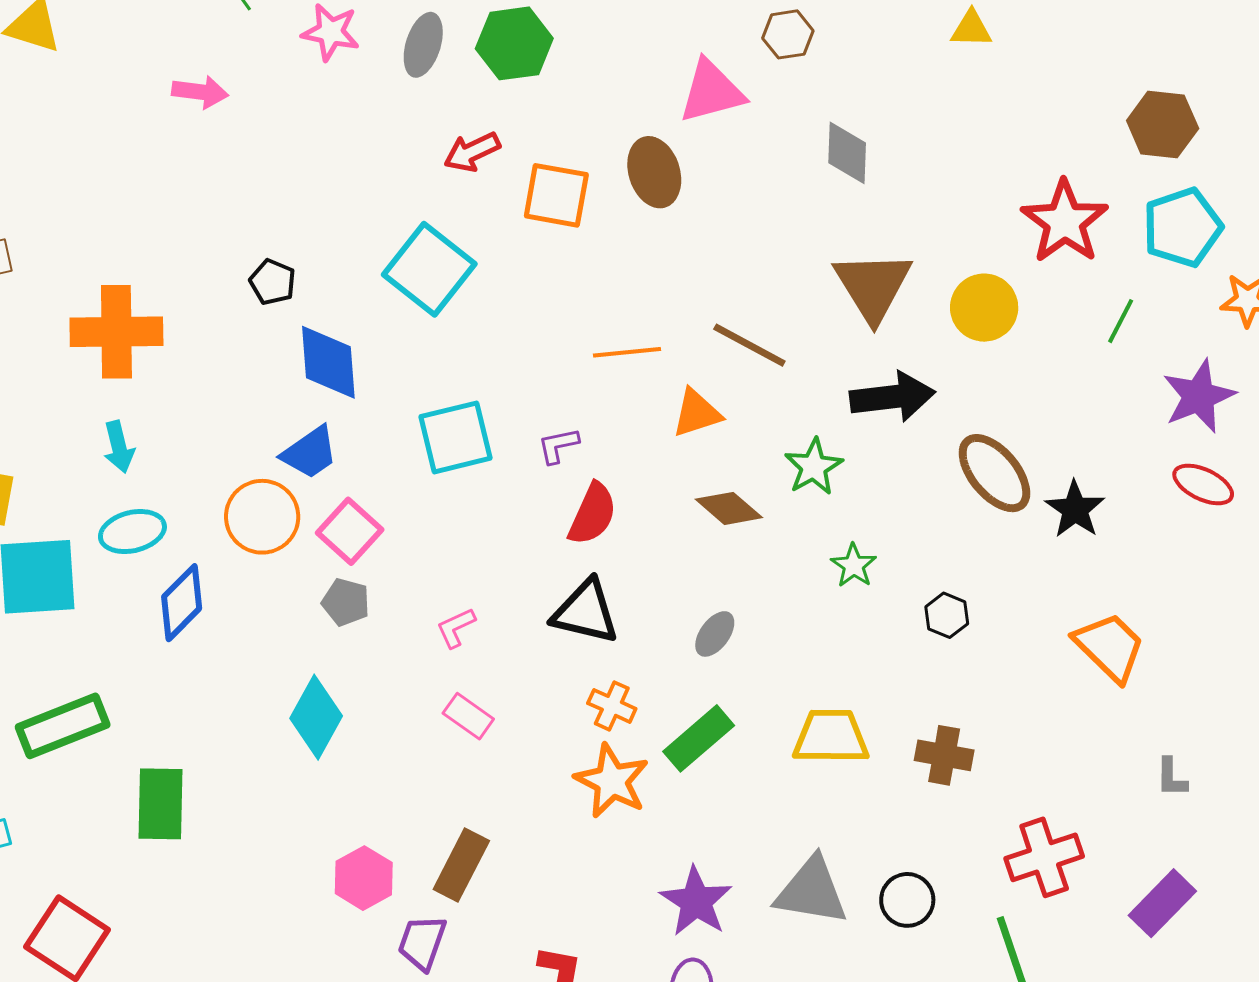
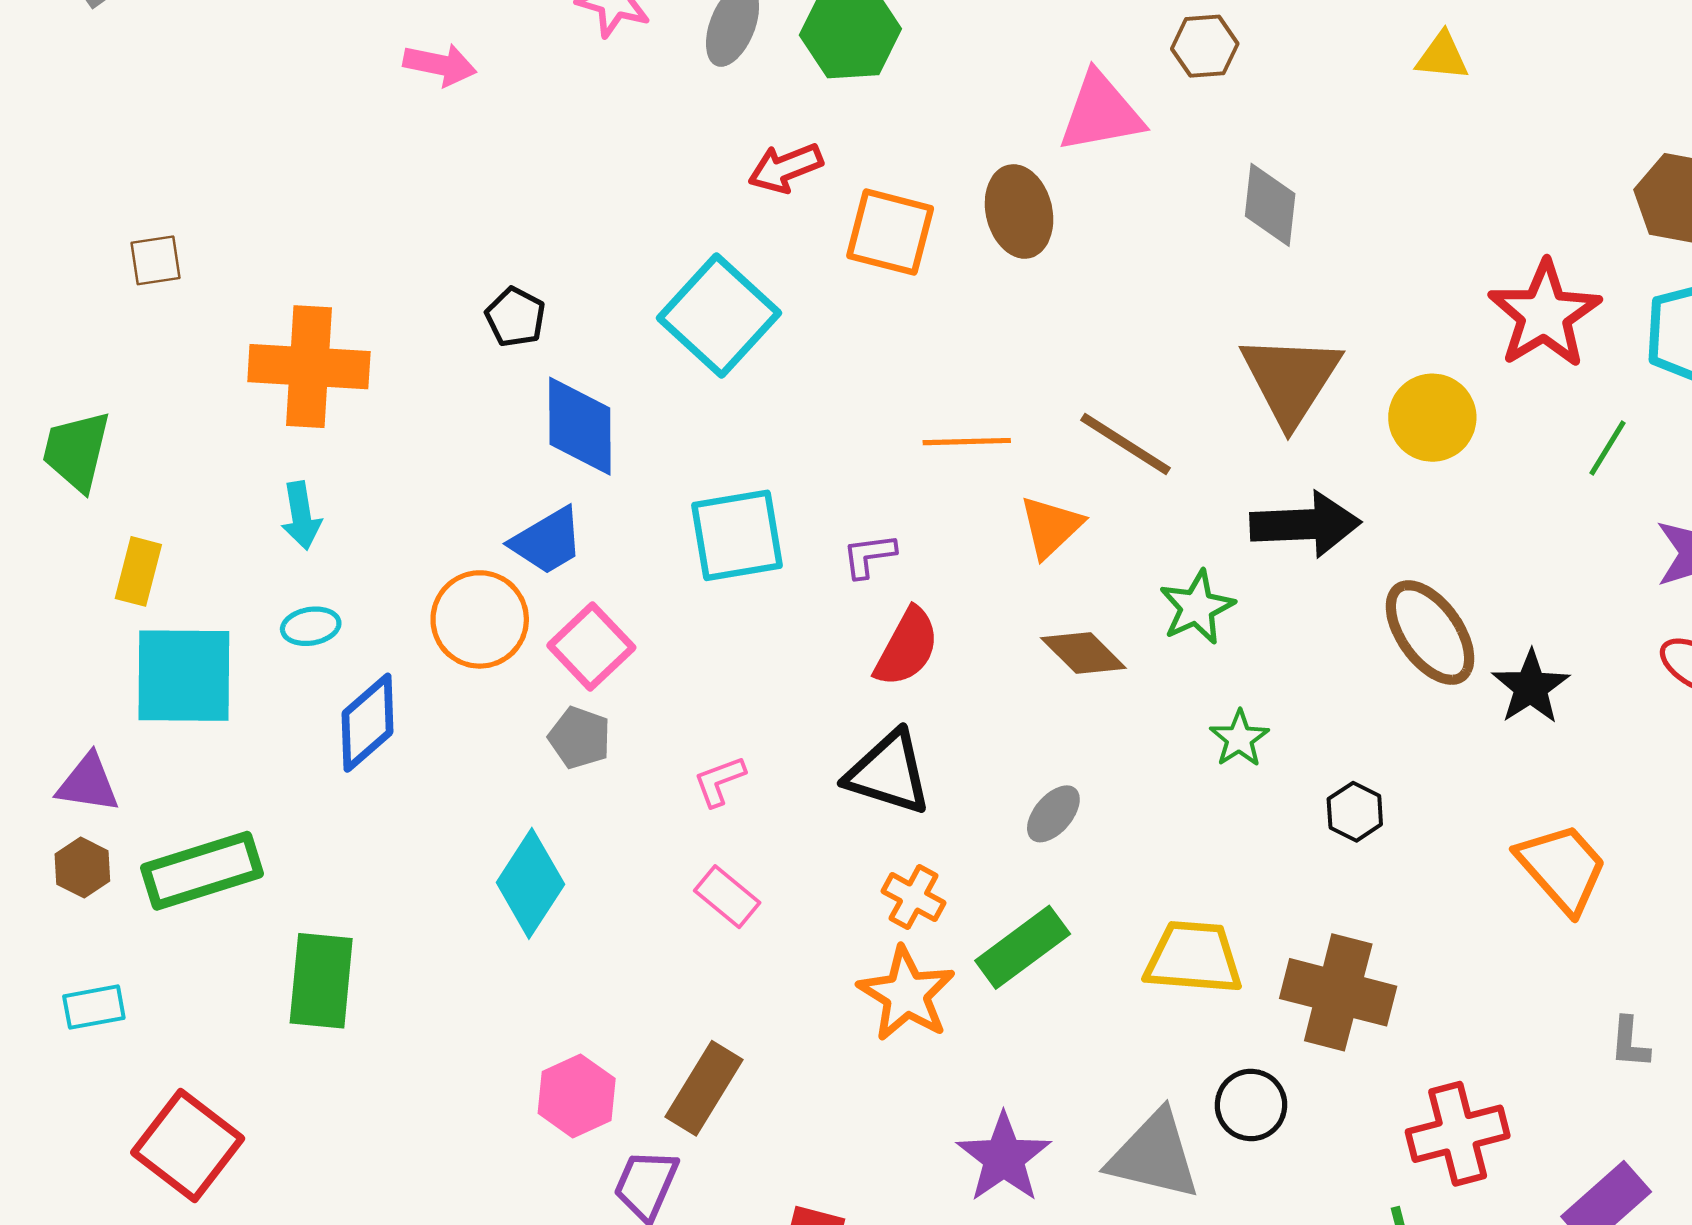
orange triangle: (697, 413) -> (1051, 527), turned -30
cyan ellipse: (132, 532) -> (311, 626), size x0.7
brown cross: (944, 755) -> (1338, 992), size x1.5
black circle: (907, 900) -> (1251, 1105), moved

